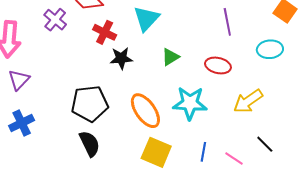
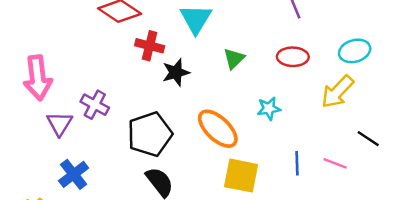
purple cross: (55, 20) -> (95, 105), moved
cyan ellipse: (270, 49) -> (355, 51), moved
cyan star: (190, 103) -> (269, 108), size x0.6

